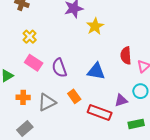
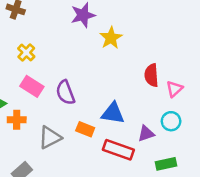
blue triangle: (96, 71) -> (113, 113), moved
orange rectangle: (74, 96) -> (85, 129), turned -32
orange cross: (23, 97) -> (17, 120), moved

